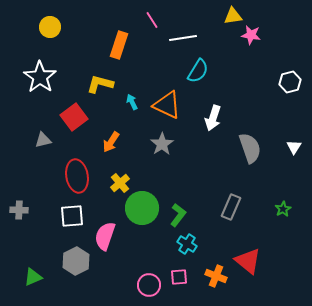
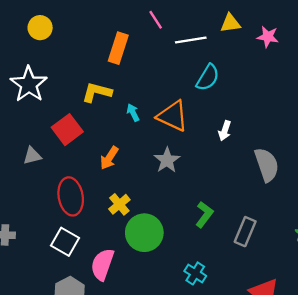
yellow triangle: (233, 16) -> (230, 23), moved
white arrow: (213, 118) -> (225, 131), size x0.7
green L-shape: (178, 215) -> (204, 215), moved
white square: (72, 216) -> (65, 242), turned 35

